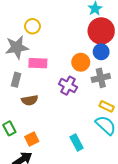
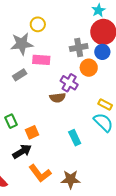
orange circle: (81, 62) -> (89, 68), moved
gray cross: (101, 78) -> (79, 48), moved
gray rectangle: (16, 80) -> (20, 75), turned 40
brown semicircle: (30, 100) -> (58, 98), moved

